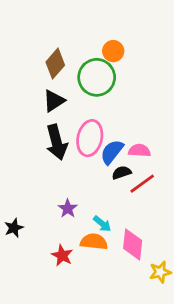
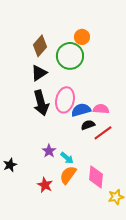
blue semicircle: (112, 152) -> (81, 110), turned 36
cyan arrow: (102, 224) -> (67, 158), moved
orange semicircle: (94, 242) -> (68, 175), turned -60

